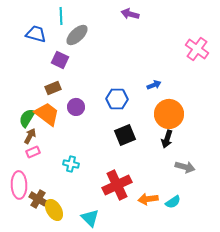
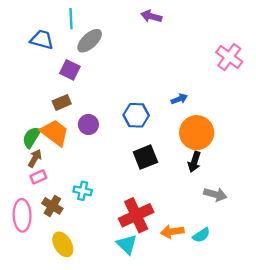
brown cross: (38, 199) -> (52, 206), moved
cyan triangle: (90, 218) -> (127, 244), moved

